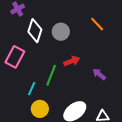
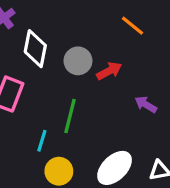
gray circle: (61, 32) -> (78, 61), moved
red arrow: (72, 61) -> (109, 71), moved

